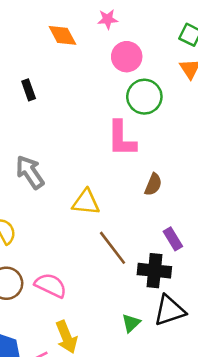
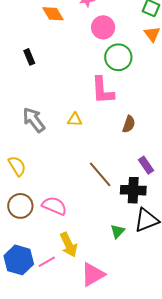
yellow triangle: (86, 202) -> (75, 120), moved, size x0.7

